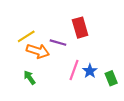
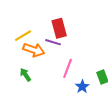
red rectangle: (80, 28) -> (59, 28), moved
blue star: (90, 71) -> (82, 87), moved

